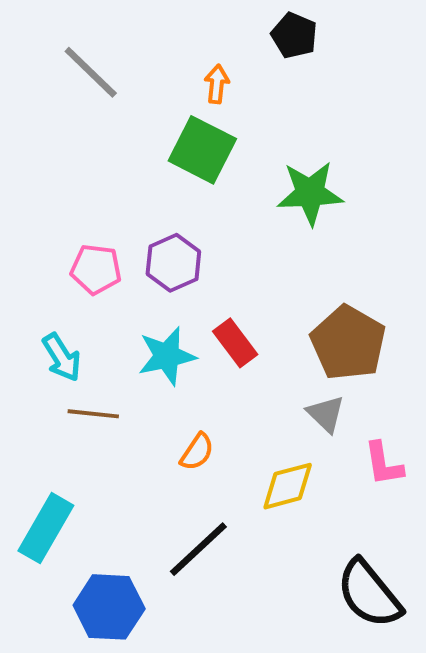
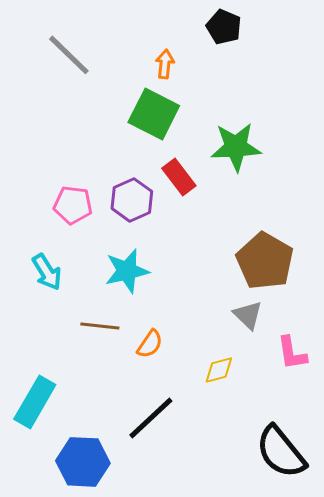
red rectangle: (235, 343) -> (179, 177), moved
brown line: (93, 414) -> (100, 326), moved
yellow diamond: (288, 486) -> (219, 370), size x0.7

